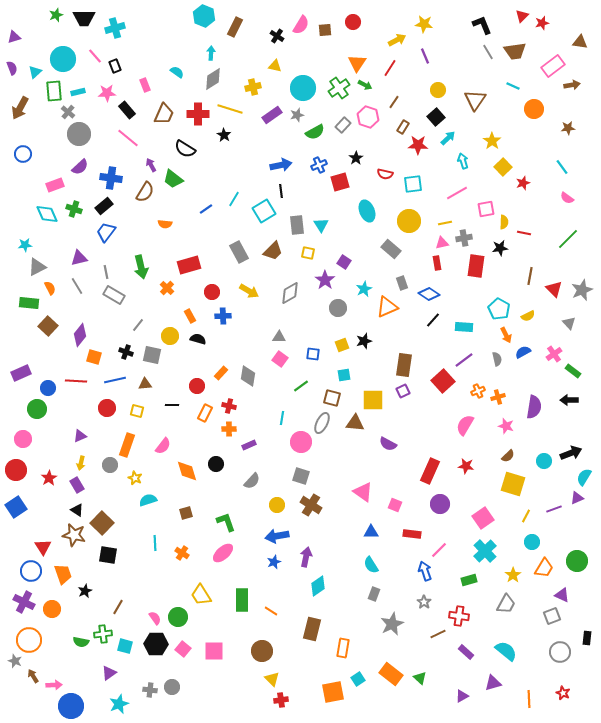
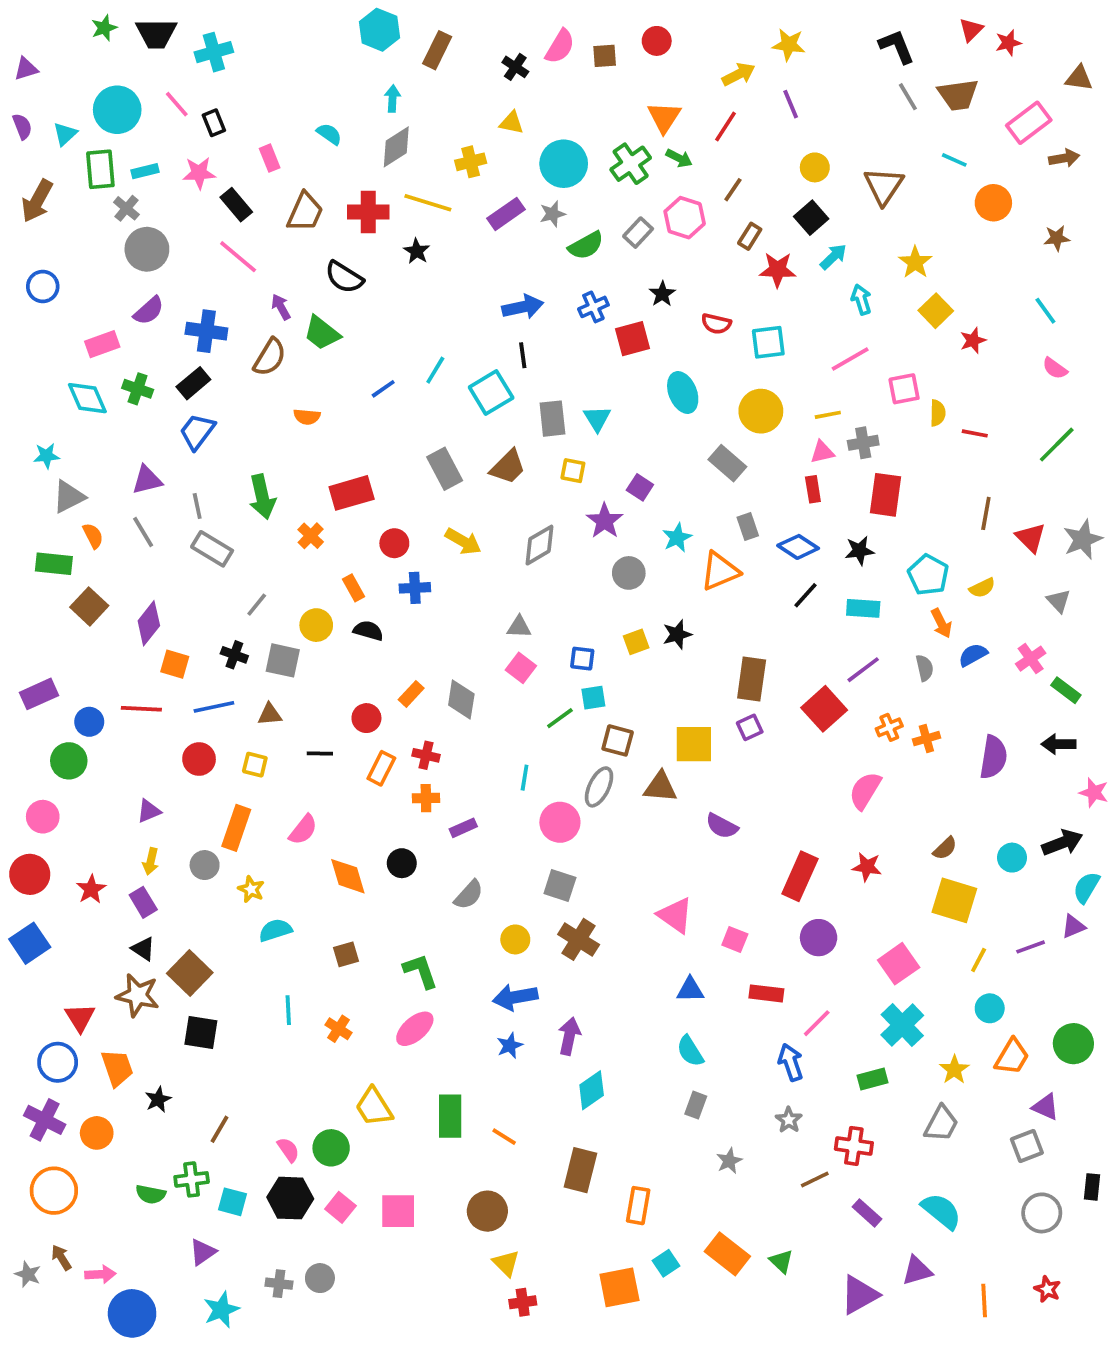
black star: (500, 248) -> (859, 551), moved
cyan square: (344, 375) -> (593, 698), moved
pink star: (506, 426) -> (1094, 792), moved
gray star: (392, 624) -> (729, 1161), size x0.6
gray star: (15, 661) -> (28, 1274), moved
purple triangle: (462, 696) -> (859, 1295), size x1.6

